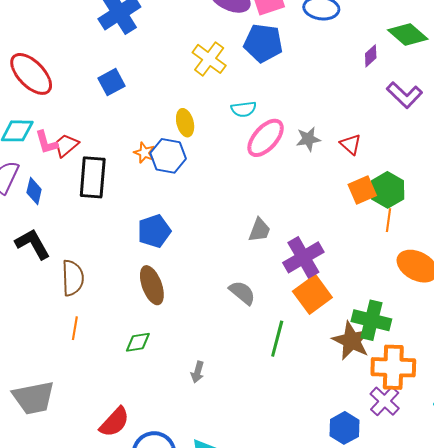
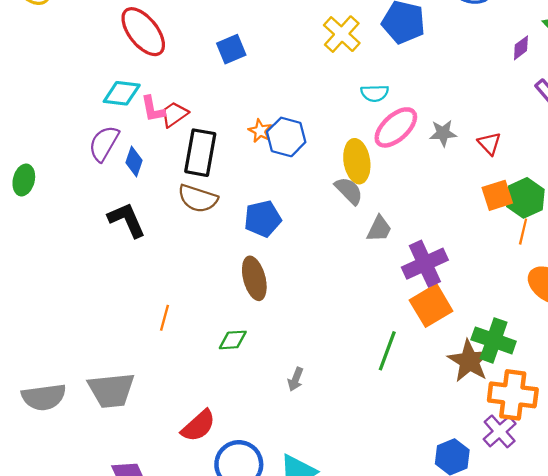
yellow ellipse: (185, 123) -> (357, 161), moved, size x1.4
brown semicircle: (73, 278) -> (198, 199), moved, turned 105
gray semicircle: (242, 293) -> (349, 191), moved

